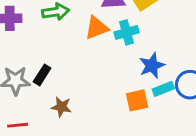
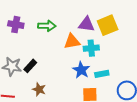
blue star: (152, 66) -> (81, 70), moved, turned -30
cyan rectangle: (163, 89) -> (102, 74), moved

